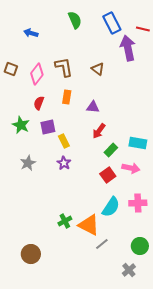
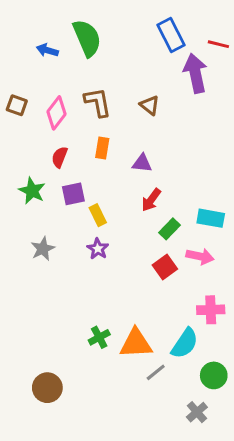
green semicircle: (75, 20) -> (87, 38), moved, size x1.4
cyan semicircle: (111, 207) -> (185, 343), moved
orange triangle: (89, 225) -> (136, 343), turned -30

